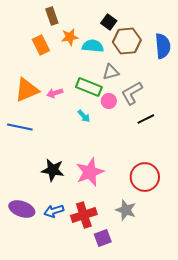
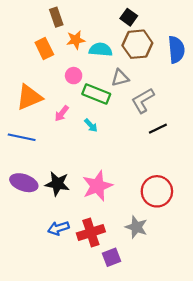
black square: (109, 22) -> (129, 17), moved
pink arrow: (55, 93) -> (62, 113), moved, turned -35
pink circle: (109, 101) -> (74, 76), moved
purple ellipse: (22, 209) -> (24, 183), moved

